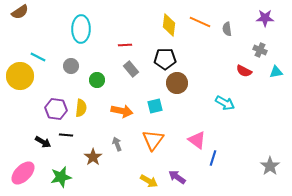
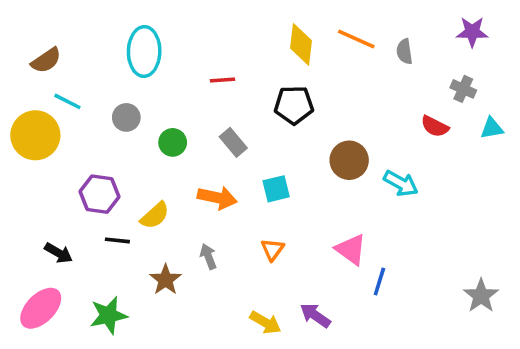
brown semicircle: (20, 12) -> (46, 60), moved
gray rectangle: (131, 69) -> (233, 142), moved
brown circle: (177, 83) -> (349, 160), moved
yellow semicircle: (81, 108) -> (155, 216), moved, turned 42
orange triangle: (153, 140) -> (272, 249), size x0.6
black arrow: (43, 142) -> (59, 253), moved

